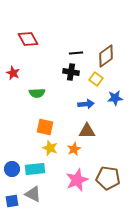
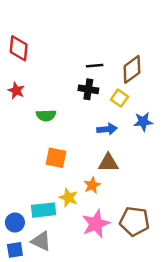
red diamond: (28, 39) -> (19, 48), moved, turned 35
yellow star: (50, 148) -> (68, 198), moved
blue circle: (12, 169) -> (15, 222), moved

